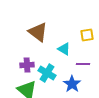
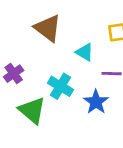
purple cross: (27, 65) -> (14, 74), moved, turned -32

